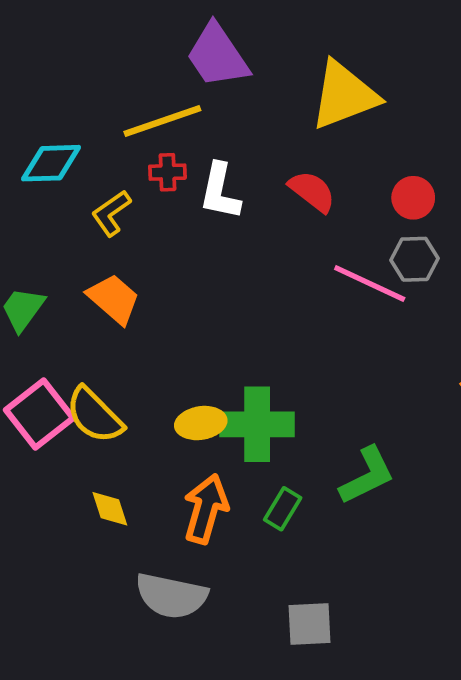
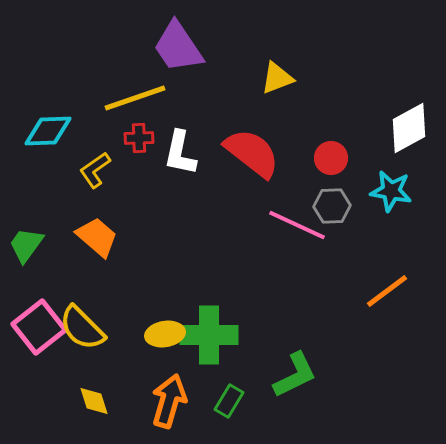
yellow triangle: (344, 95) -> (277, 78), size x0.6
red semicircle: (312, 191) -> (252, 153), size x1.5

